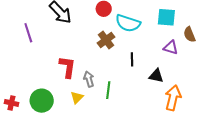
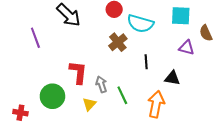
green line: (108, 90) -> (122, 95), turned -30
orange arrow: (173, 98) -> (156, 104), moved
green circle: (42, 101) -> (52, 96), moved

